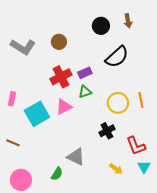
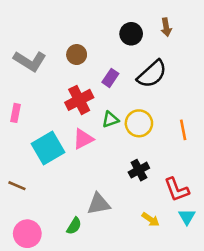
purple rectangle: (85, 73) -> (110, 78), moved, turned -32
pink rectangle: (12, 99) -> (16, 113), moved
yellow circle: (118, 103) -> (139, 123), moved
gray triangle: (76, 157) -> (99, 204), turned -36

